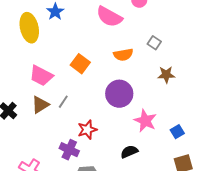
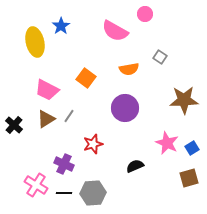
brown star: (166, 75) -> (184, 100), moved, size x1.6
pink star: (145, 121) -> (167, 143), moved
blue square: (177, 132) -> (192, 148), moved
purple cross: (69, 150) -> (64, 164), moved

